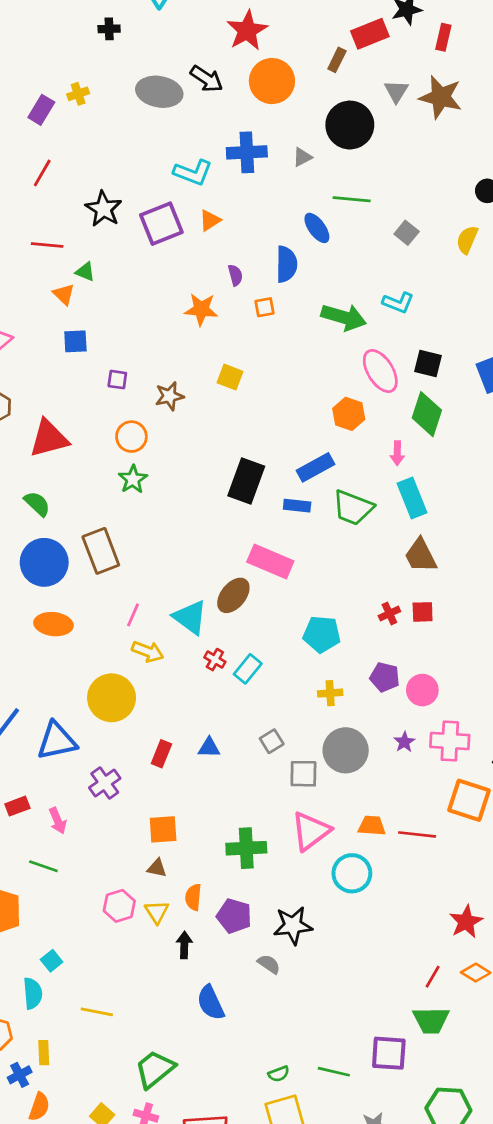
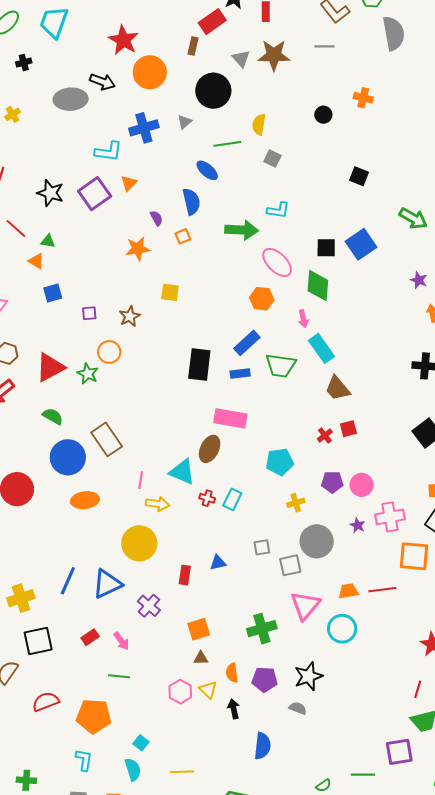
yellow semicircle: (467, 240) -> (259, 124), moved
red line: (47, 245) -> (16, 229), turned 50
black square: (428, 364) -> (326, 248), moved
green star: (133, 479) -> (88, 374), moved
gray square: (272, 741) -> (262, 547), turned 36
blue semicircle: (211, 1003) -> (262, 746), turned -136

